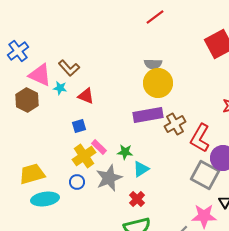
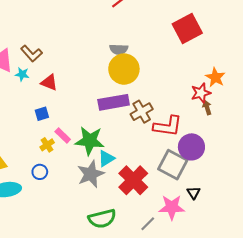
red L-shape: (200, 138) -> (168, 126), turned -112
green star: (125, 152) -> (90, 141), size x1.8
yellow cross: (84, 156) -> (47, 145), size x0.6
gray star: (109, 178) -> (91, 174), moved
red cross: (137, 199) -> (133, 180), moved, size x1.8

